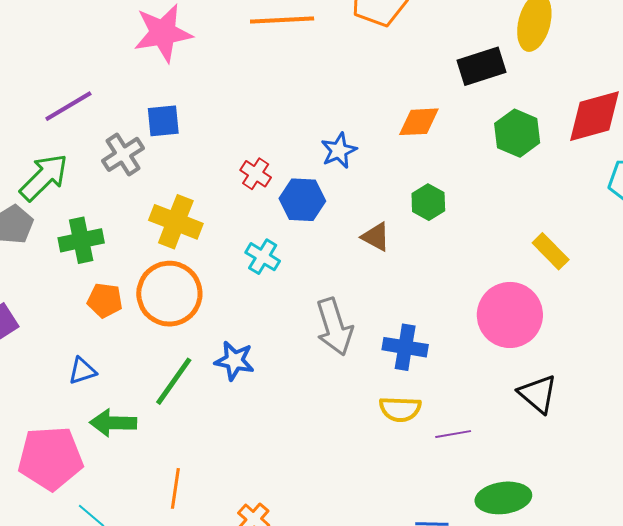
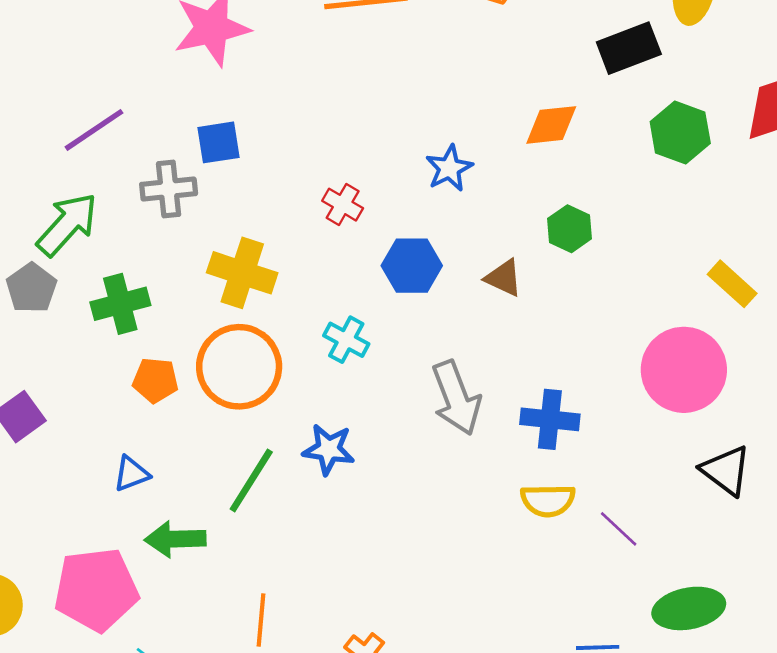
gray cross: (123, 154) -> (169, 189), turned 30
blue hexagon: (302, 200) -> (412, 266), moved
cyan cross: (263, 257) -> (346, 340), moved
purple line: (453, 434) -> (619, 529), turned 56

